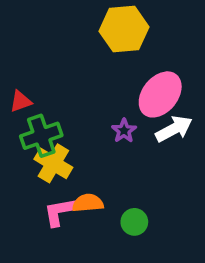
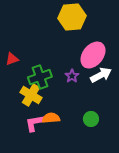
green cross: (41, 136) -> (40, 77), moved
green circle: (134, 222) -> (91, 119), moved

